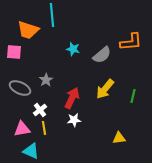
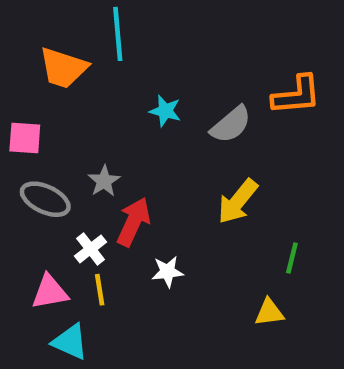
pink square: (14, 52) -> (25, 138), moved
green line: (133, 96) -> (292, 258), moved
red arrow: (72, 98) -> (134, 222), moved

